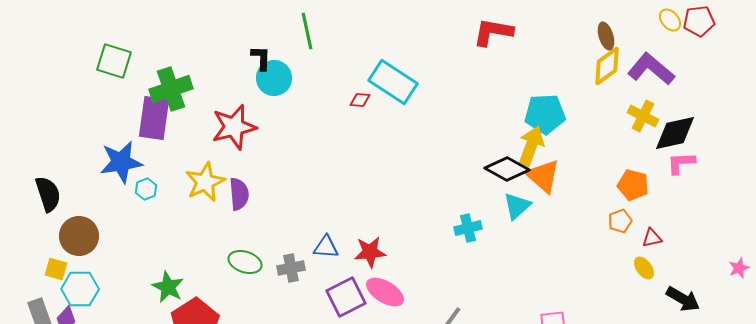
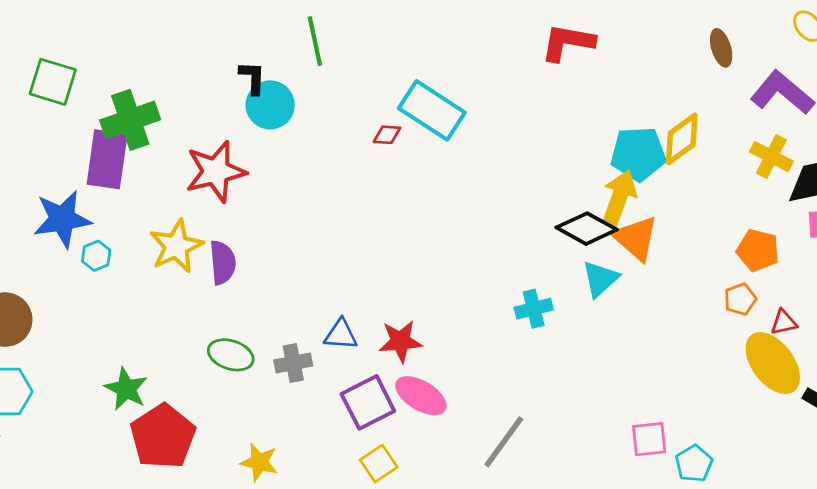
yellow diamond: (607, 66) -> (682, 139), moved
yellow ellipse: (644, 268) -> (773, 363), size x2.0

